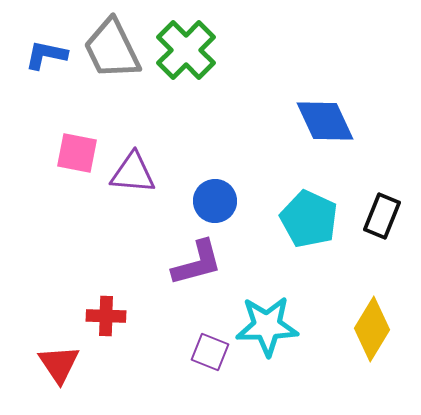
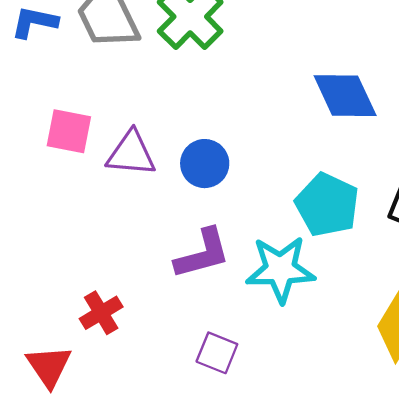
blue circle: (215, 201) -> (205, 164), moved
red cross: (106, 316) -> (101, 313), turned -33
cyan star: (267, 326) -> (280, 269), moved

